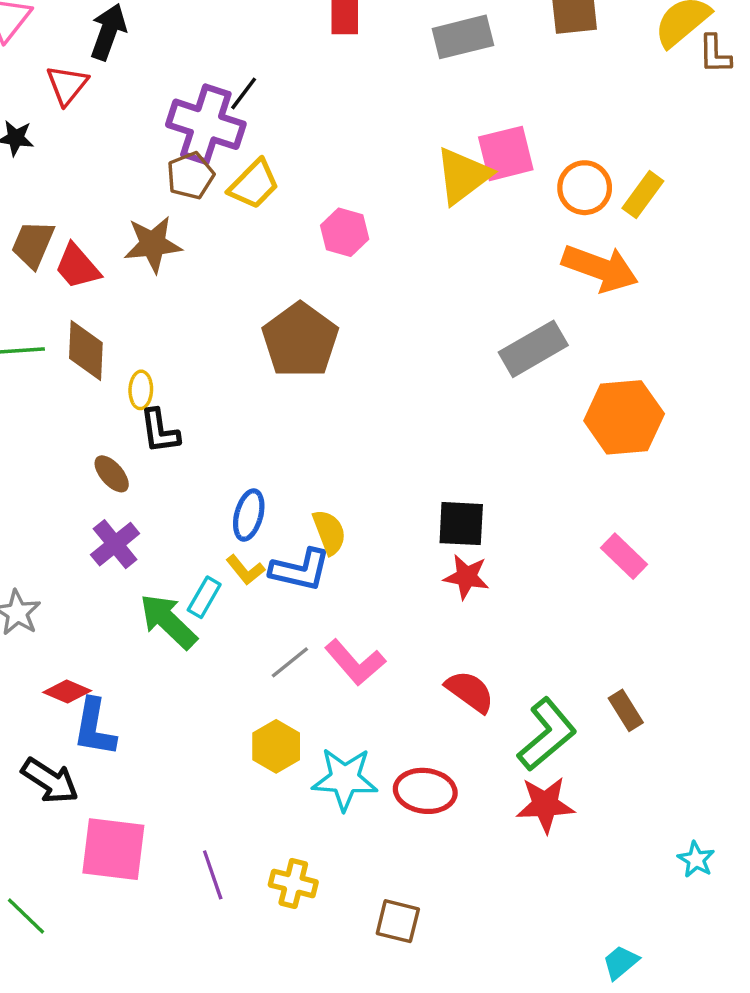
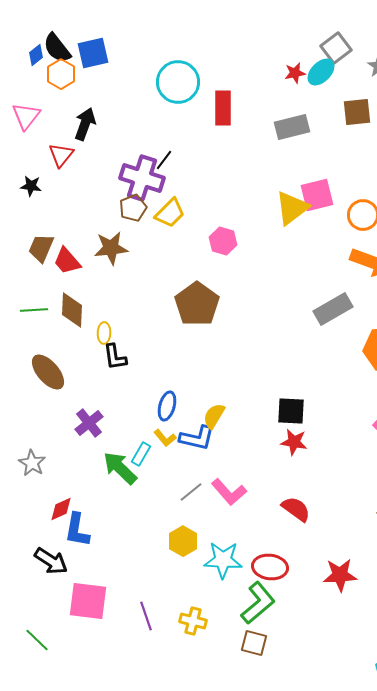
brown ellipse: (112, 474) -> (48, 372), moved, size x1.6
yellow semicircle: (329, 532) -> (214, 416), turned -128
red diamond: (67, 692) -> (61, 509), turned -48
green L-shape: (547, 734) -> (258, 603), moved

